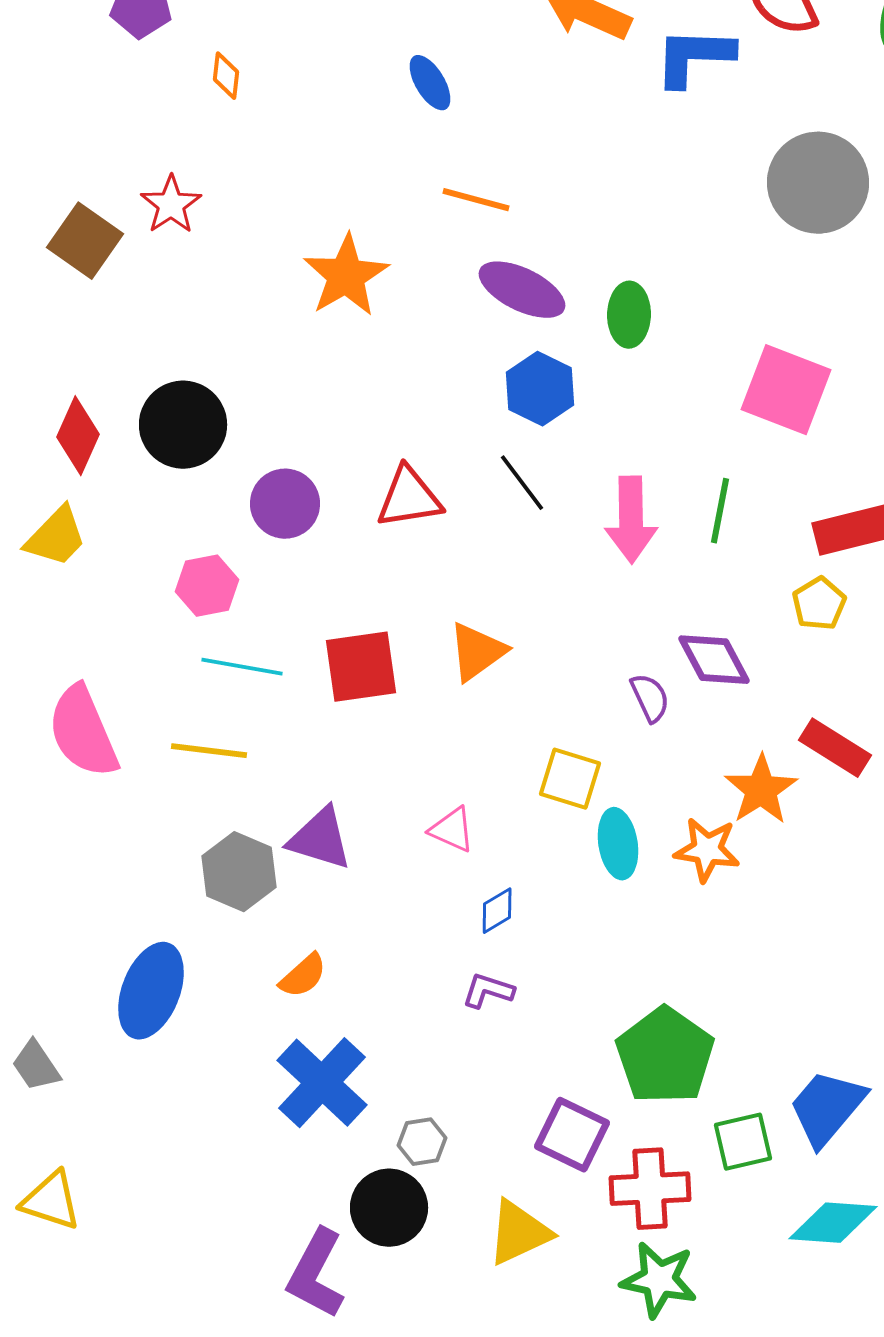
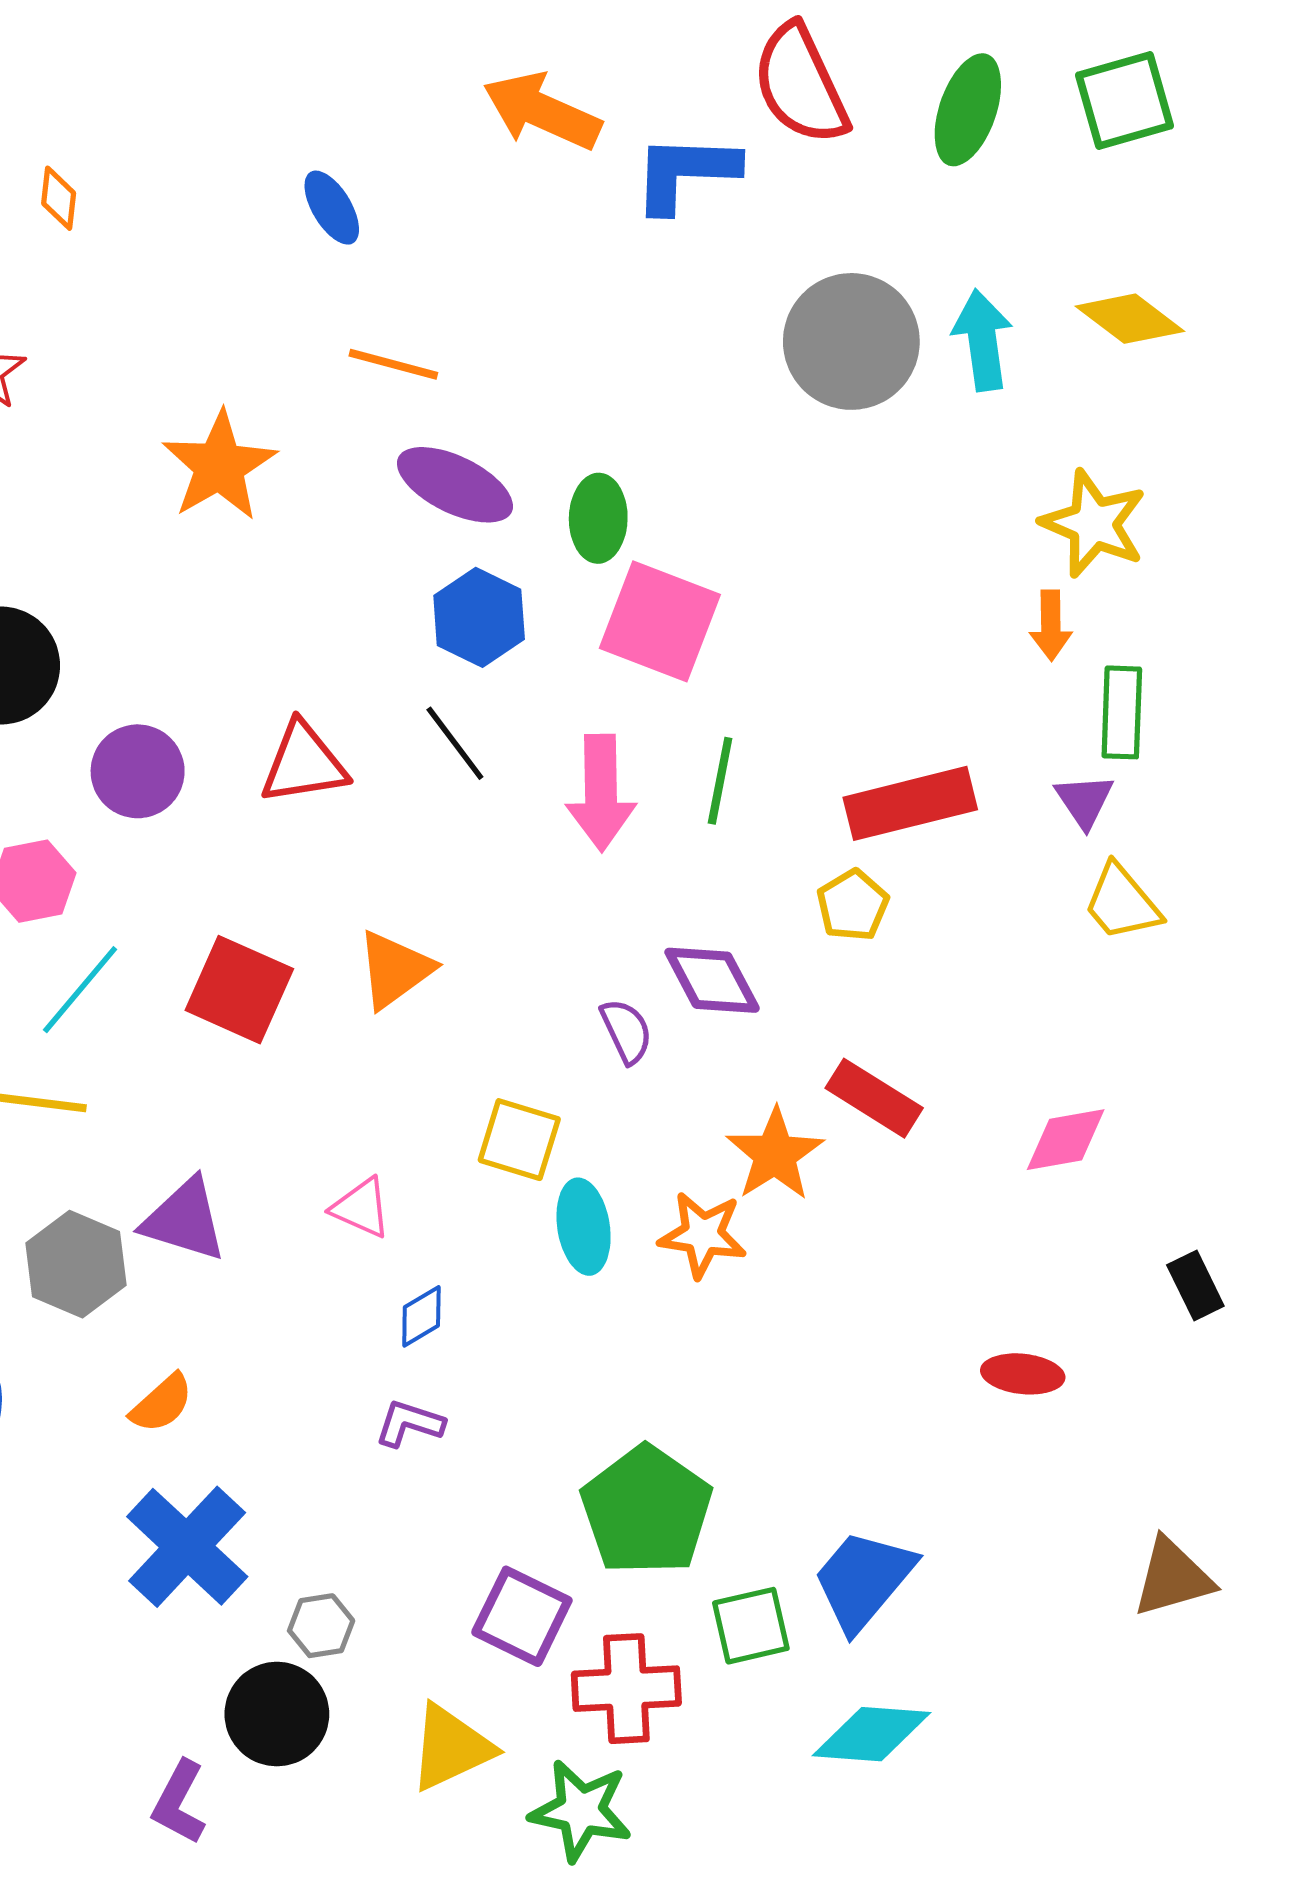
pink square: (786, 390) -> (660, 621), moved
cyan line: (242, 667) -> (80, 990), turned -60
red square: (361, 667) -> (239, 990), turned 32
purple L-shape: (316, 1274) -> (179, 1802), size x0.7
green star: (659, 1280) -> (581, 1810), moved

